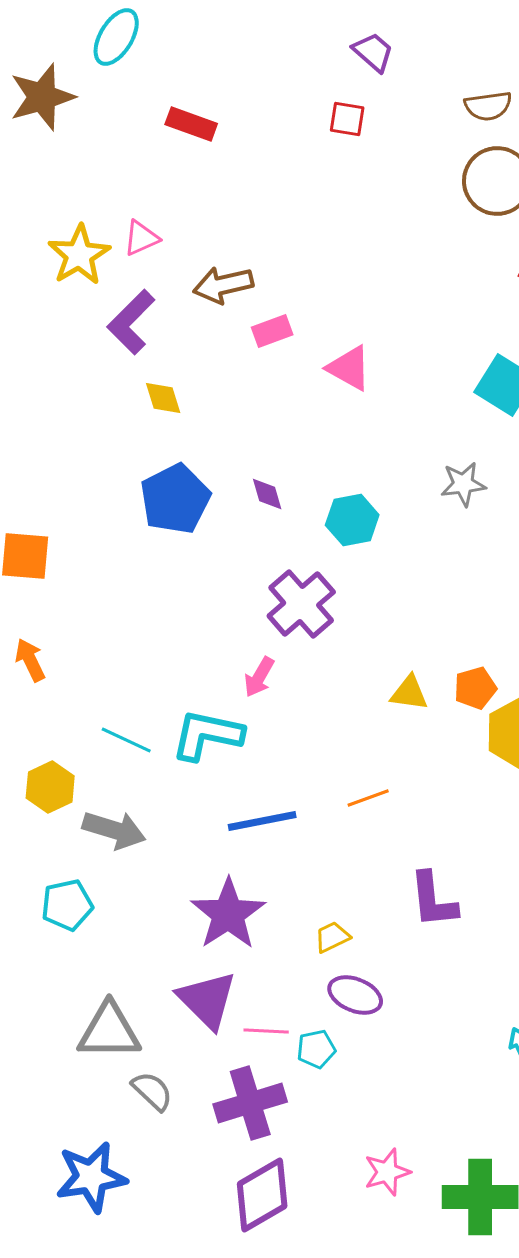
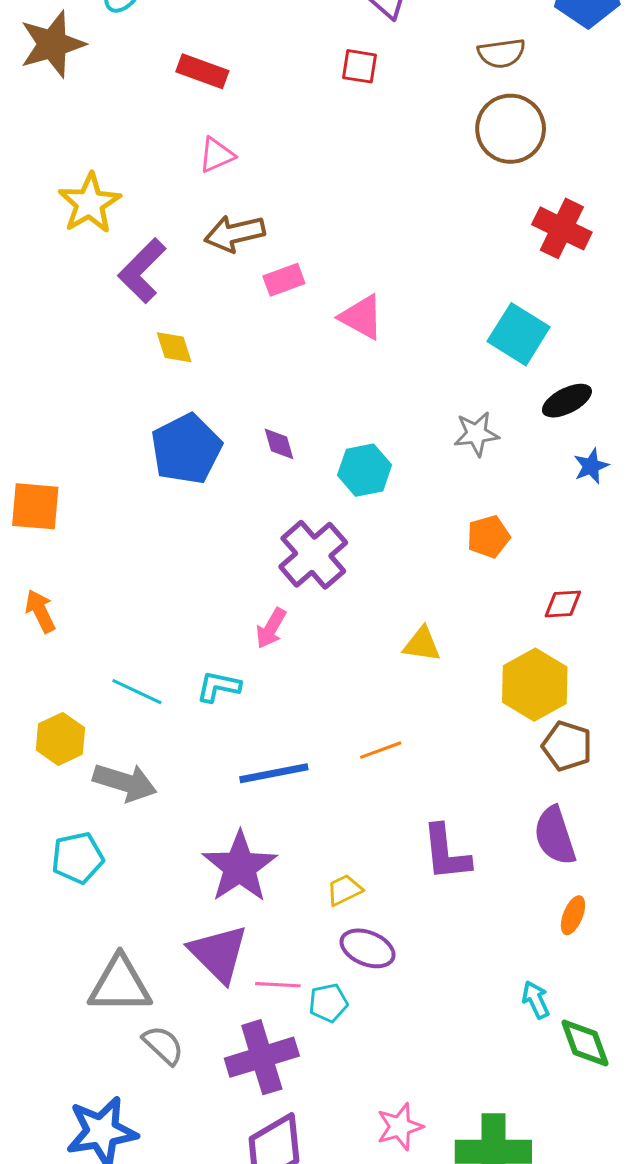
pink triangle: (141, 238) -> (217, 155), moved
orange pentagon: (475, 688) -> (488, 537), moved
cyan L-shape: (207, 735) -> (219, 687), size x0.6

